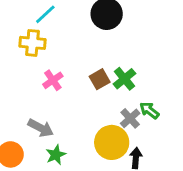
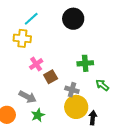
brown square: (100, 79) -> (51, 77), moved
green cross: (124, 79) -> (85, 63), turned 35
gray cross: (130, 118) -> (72, 90), moved, turned -32

